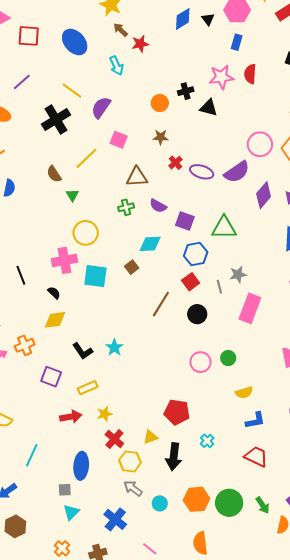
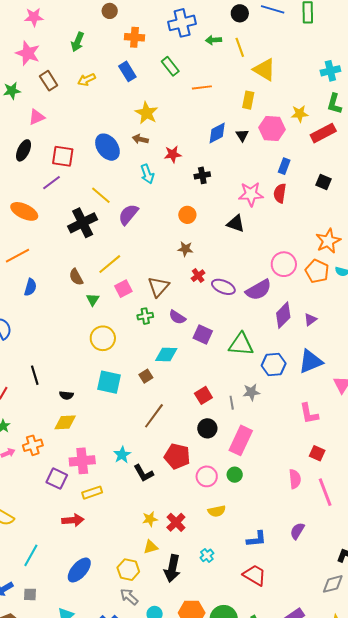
brown arrow: (121, 30) -> (140, 139), moved, turned -35
red square: (29, 36) -> (63, 156), moved
blue rectangle: (237, 42) -> (284, 166), moved
black cross: (186, 91) -> (202, 175), moved
pink square: (119, 140) -> (123, 289), moved, turned 36
brown triangle: (137, 177) -> (158, 287), turned -50
blue hexagon: (196, 254) -> (274, 365), moved
pink cross: (65, 260) -> (82, 461), moved
black semicircle: (54, 293) -> (66, 395), turned 136
brown line: (161, 304) -> (154, 416), moved
pink rectangle: (250, 308) -> (241, 440), moved
black L-shape: (83, 351) -> (144, 473), moved
yellow semicircle: (244, 392) -> (217, 511), moved
red pentagon: (177, 412) -> (177, 456), moved
yellow star: (105, 414) -> (150, 519), moved
red cross: (114, 439) -> (176, 522), moved
blue ellipse: (81, 466) -> (79, 570), turned 32
gray square: (65, 490) -> (30, 594), moved

